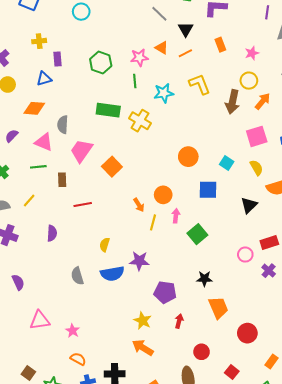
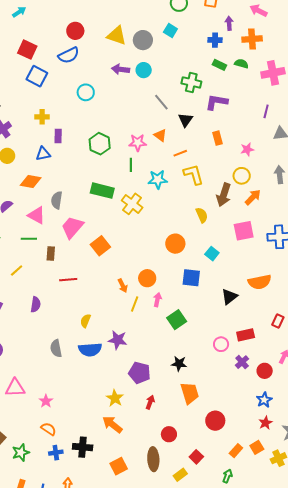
orange line: (185, 53) -> (180, 153), moved
yellow semicircle: (256, 168) -> (202, 215), moved

